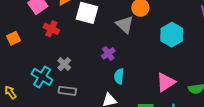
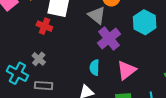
red cross: (51, 29) -> (44, 26), moved
purple cross: (108, 53) -> (109, 38), moved, size x1.6
pink triangle: (166, 82) -> (127, 70), moved

